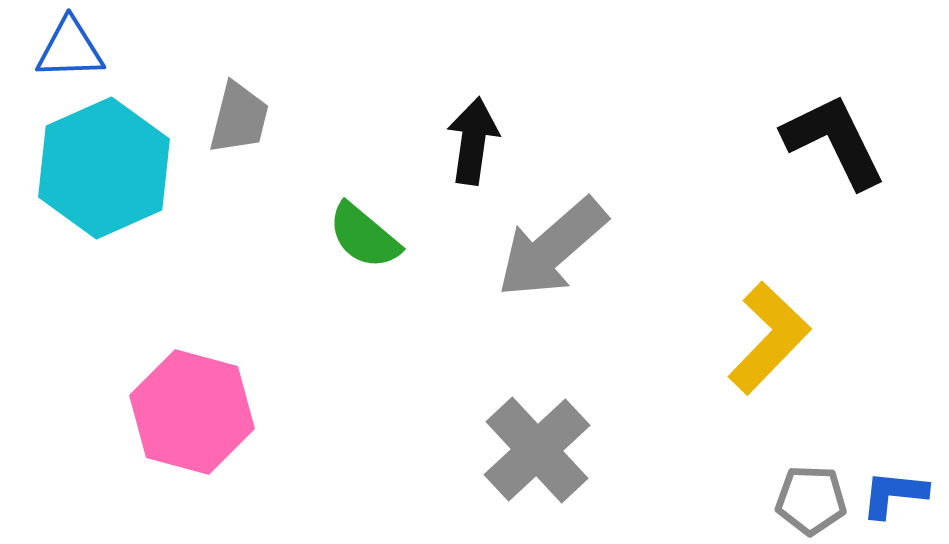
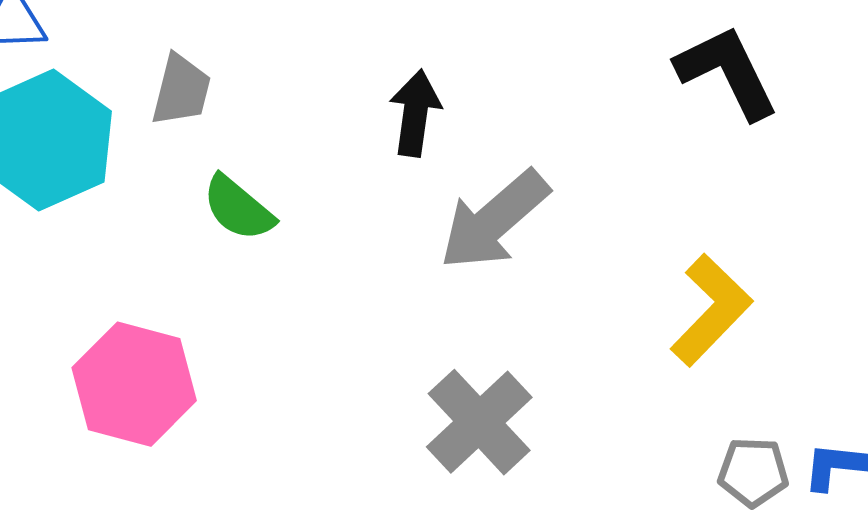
black L-shape: (834, 141) -> (727, 72), moved
green semicircle: (364, 236) -> (238, 208), moved

